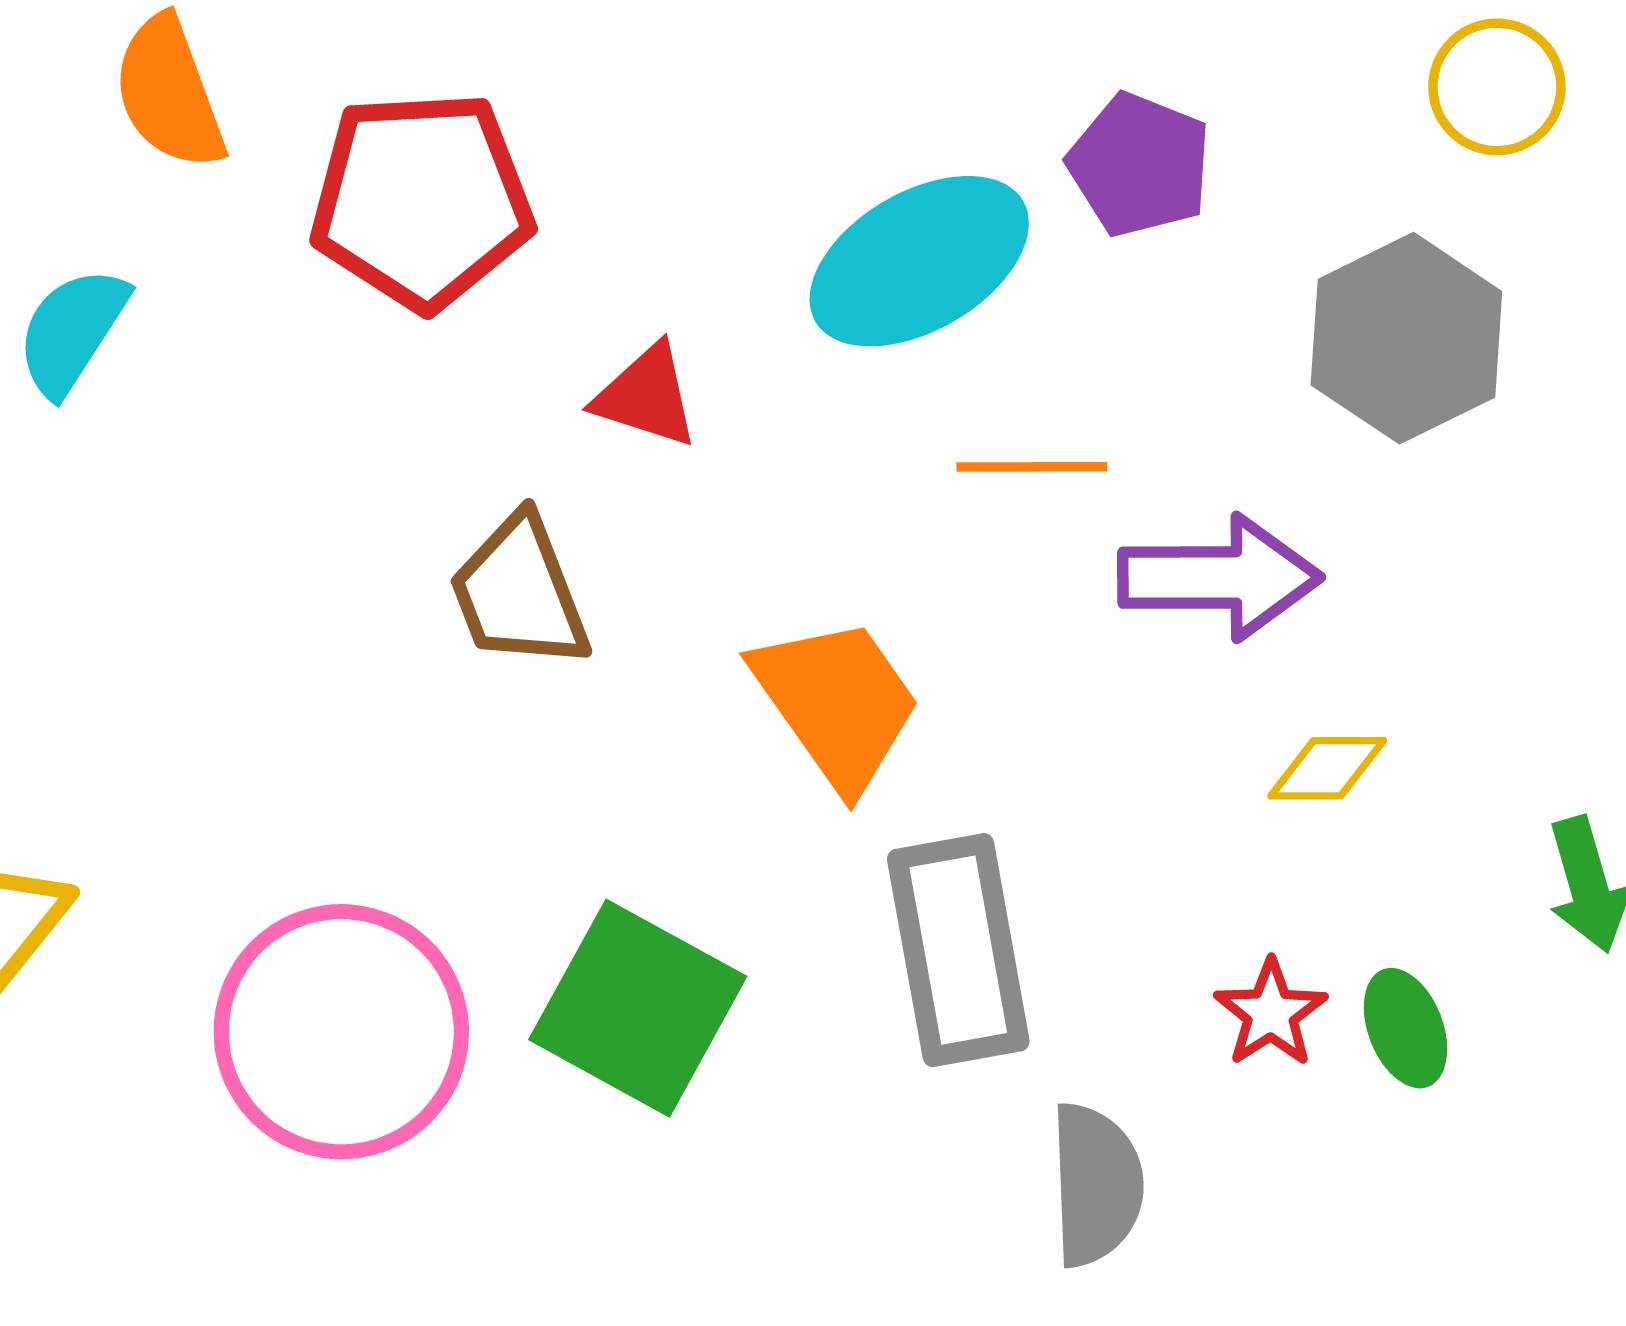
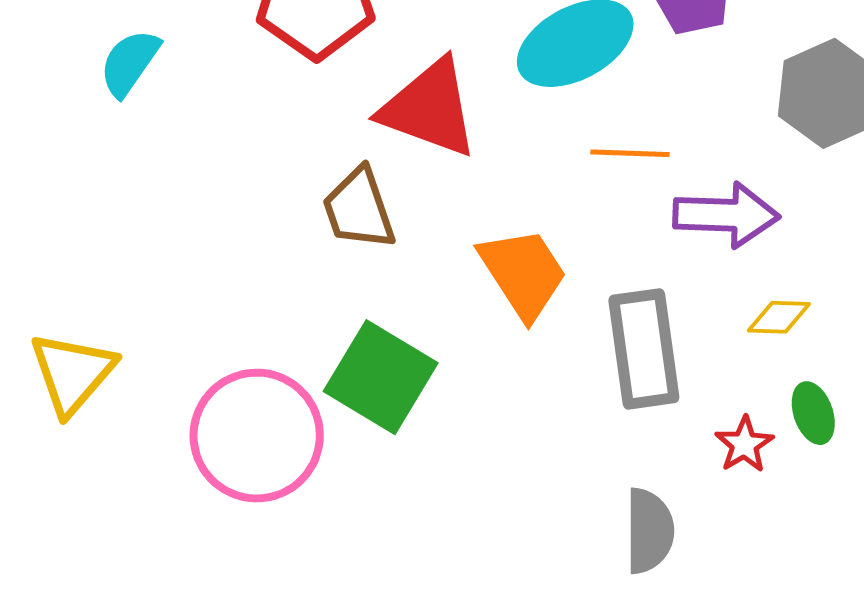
red triangle: (646, 396) -> (429, 108), size x1.8
gray rectangle: (958, 950) -> (644, 349), moved
green square: (638, 1008) -> (381, 377), moved
green ellipse: (1406, 1028) -> (813, 413), moved

